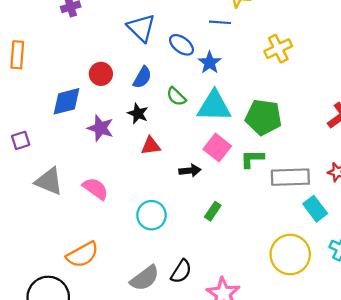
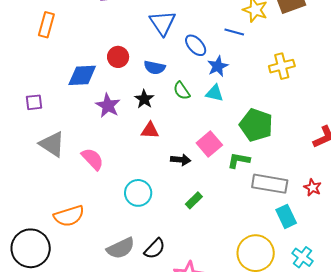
blue semicircle: (142, 77) -> (155, 68), turned 60
cyan triangle: (214, 106) -> (215, 93), moved, size x0.6

